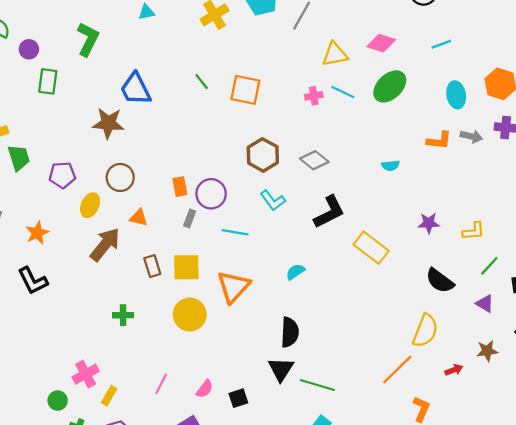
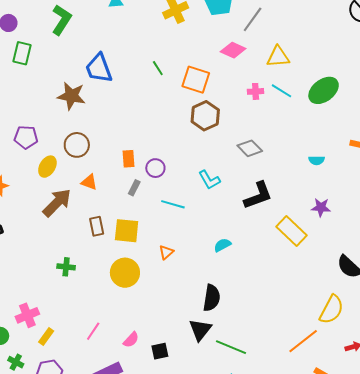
pink diamond: (381, 43) -> (233, 50), moved
brown hexagon: (263, 155) -> (205, 116), moved
purple circle: (211, 194) -> (155, 168), size x0.7
purple star: (429, 223) -> (321, 207), moved
orange triangle: (233, 287) -> (166, 252), size x0.5

